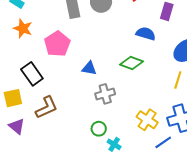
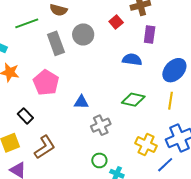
green diamond: (131, 63) -> (133, 100), moved
black rectangle: (32, 74) -> (25, 116), size x0.7

